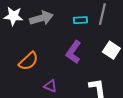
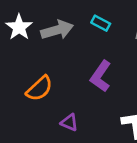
white star: (13, 16) -> (19, 27), turned 30
cyan rectangle: (80, 20) -> (101, 23), moved, turned 32

